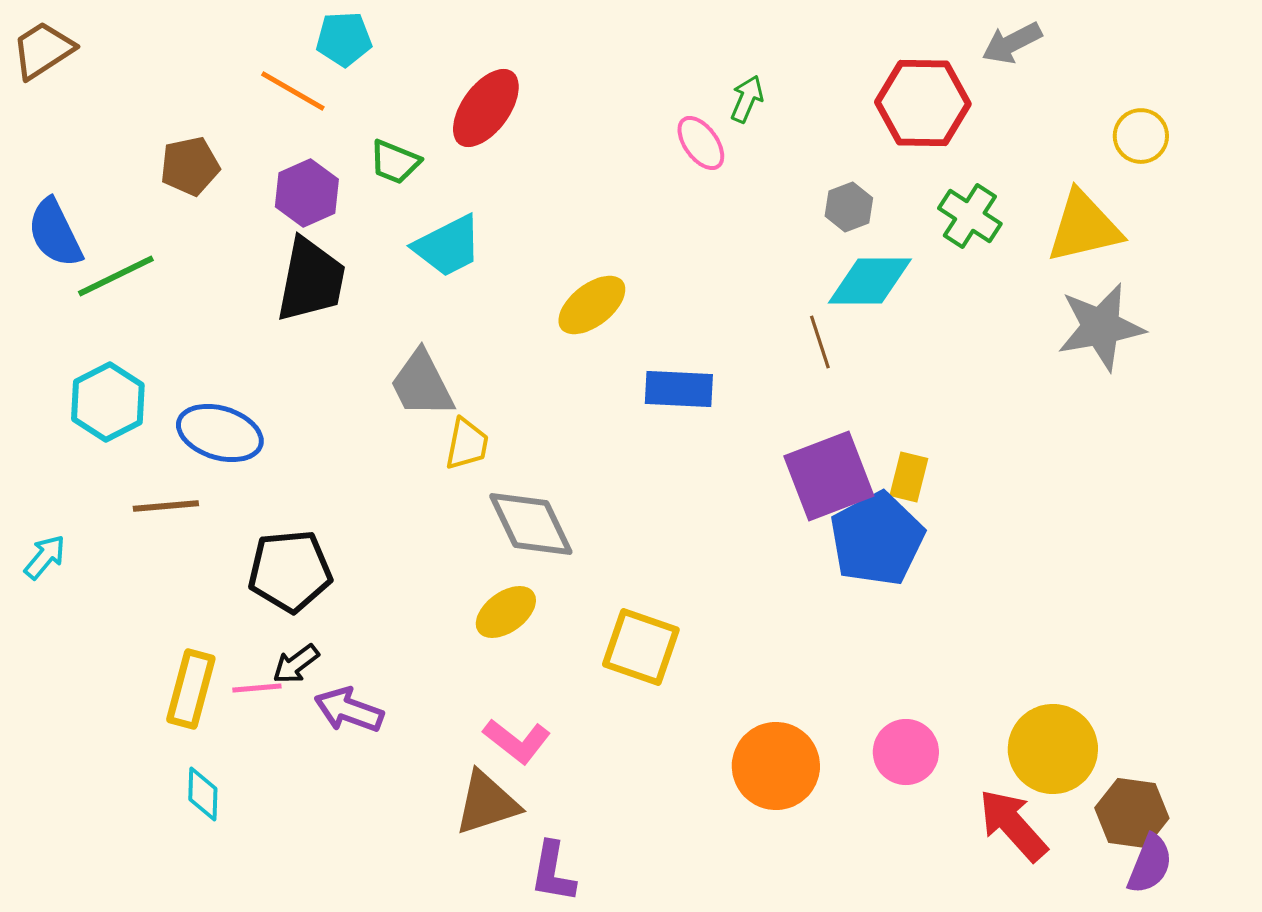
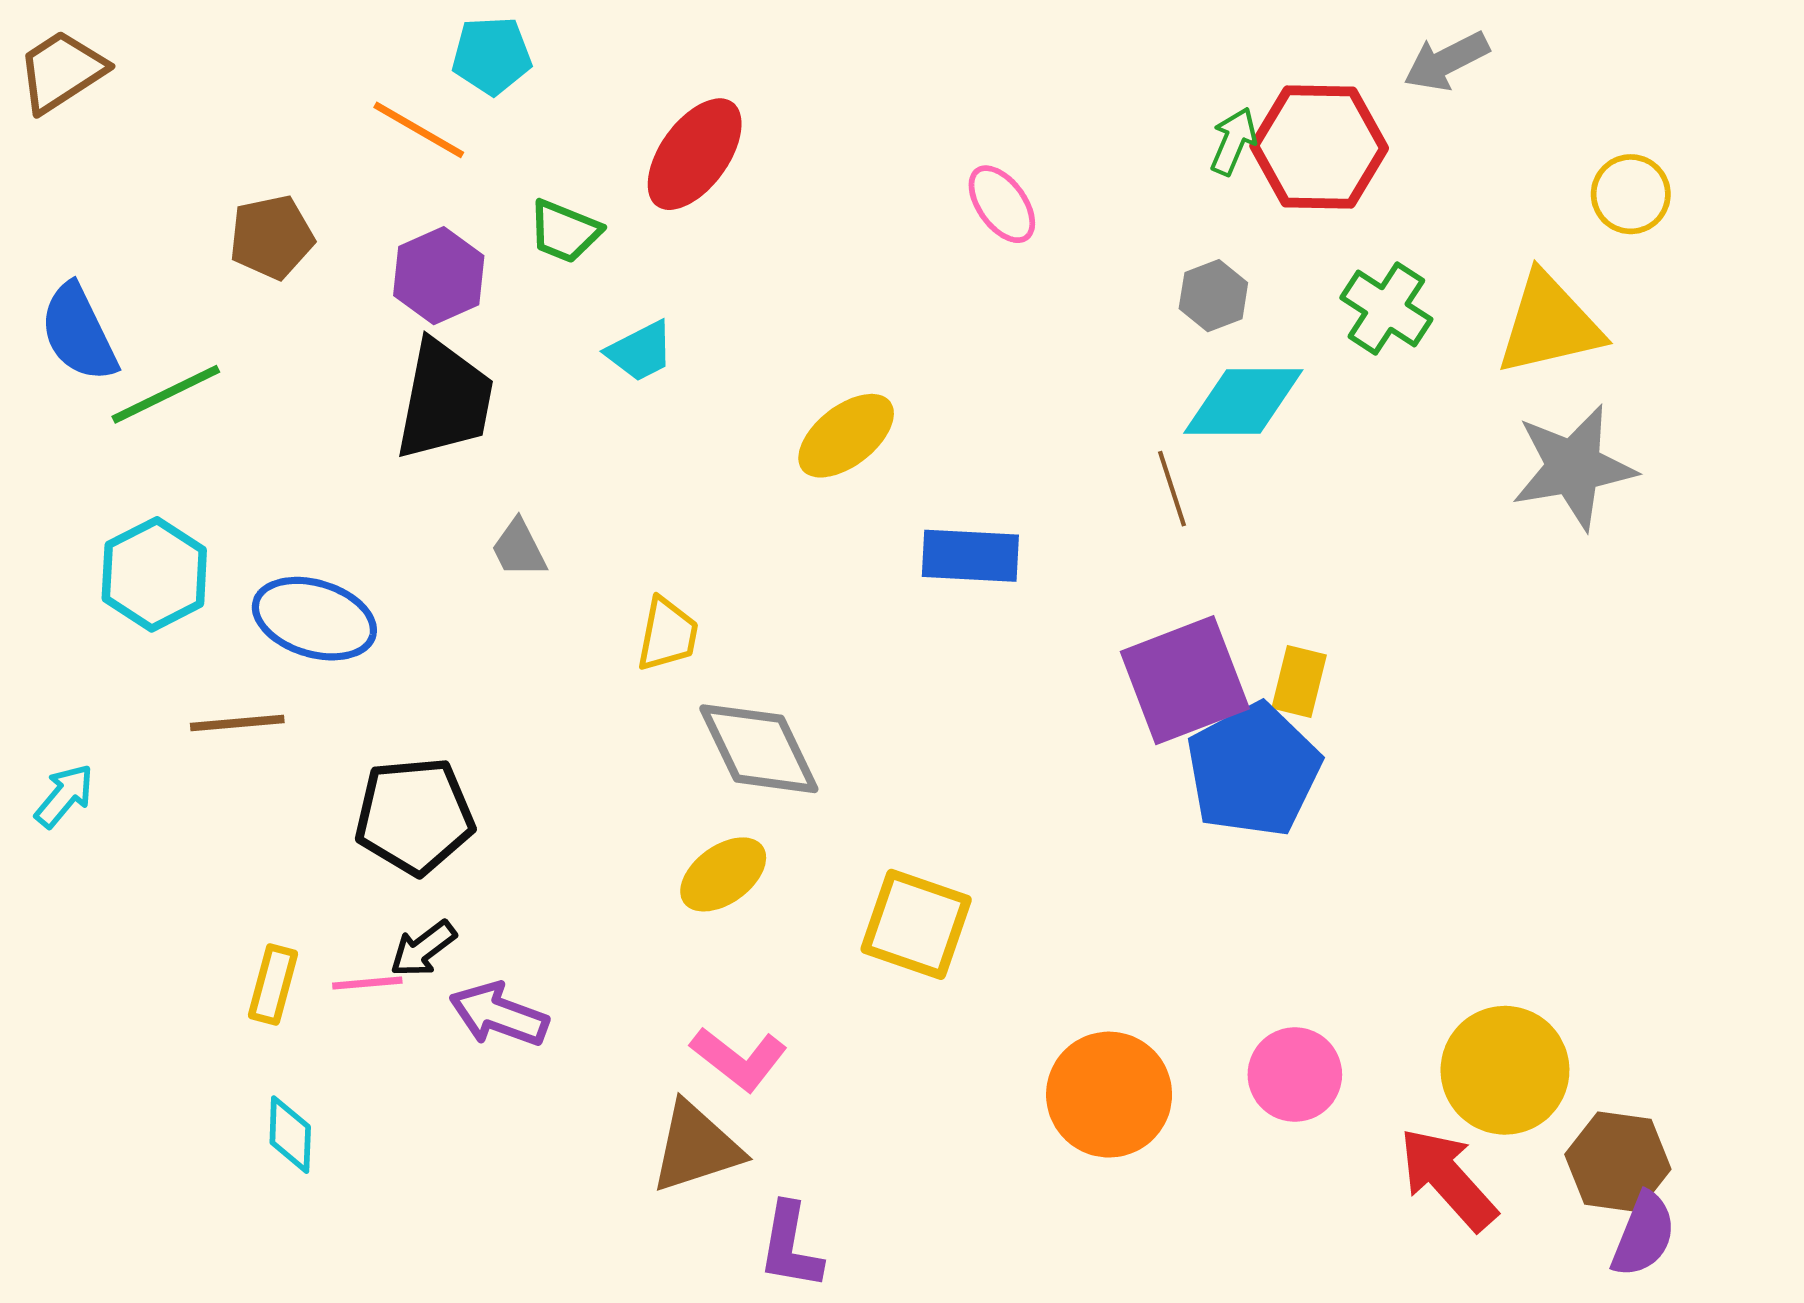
green arrow: (747, 99) -> (1233, 141), moved
cyan trapezoid: (448, 246) -> (640, 351), size x0.7
gray trapezoid: (422, 384) -> (519, 549), moved, size x0.6
yellow rectangle: (191, 689) -> (273, 985), size x0.7

